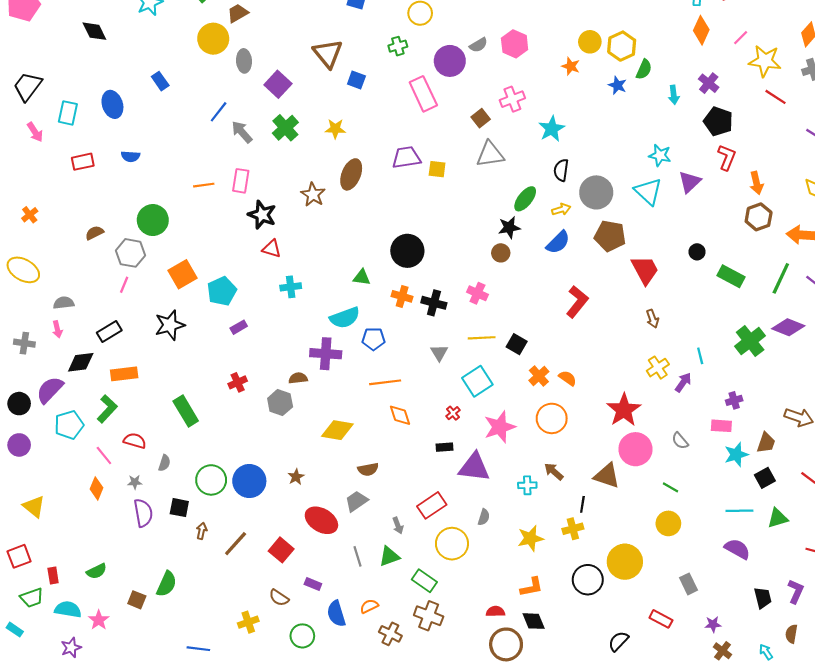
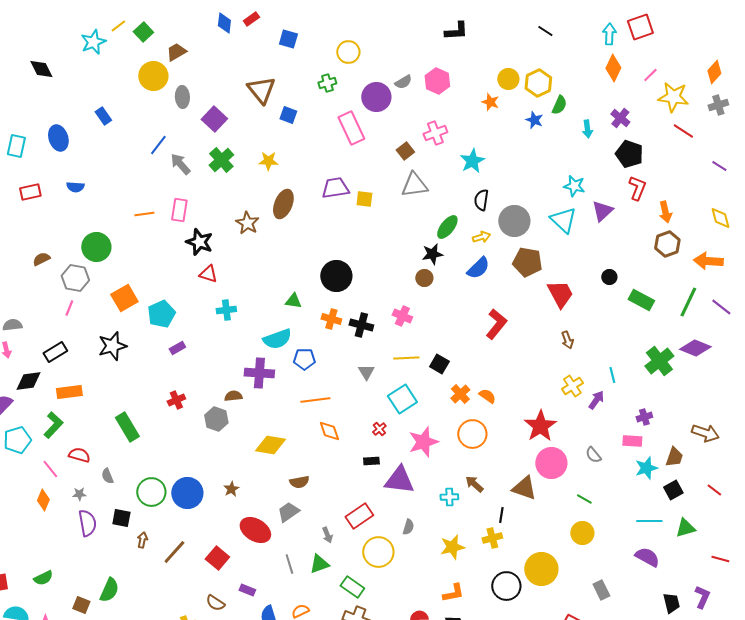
gray semicircle: (164, 463) -> (107, 476), turned 140

